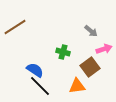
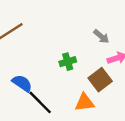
green cross: (63, 52) -> (68, 62), turned -32
blue semicircle: (35, 70) -> (22, 83), moved

